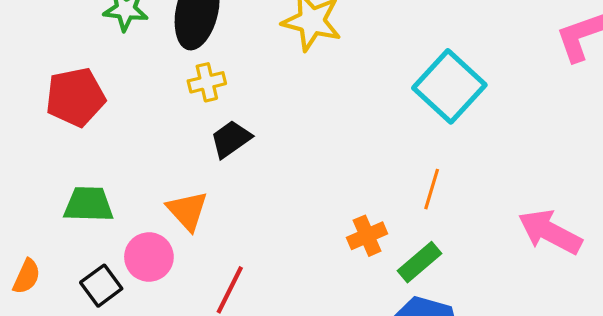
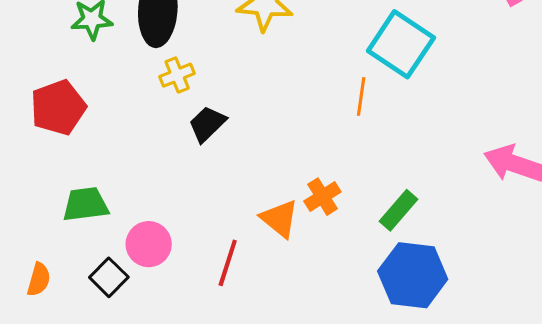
orange line: (432, 189) -> (361, 96), moved
orange triangle: (187, 211) -> (280, 219), moved
orange cross: (367, 236) -> (322, 197), moved

